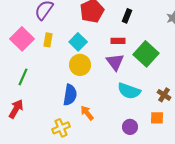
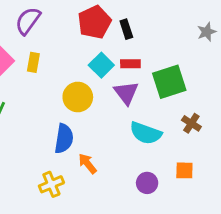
black rectangle: (127, 16) -> (126, 29), moved, turned -40
cyan square: (78, 42) -> (101, 65), moved
green square: (146, 54) -> (169, 82), turned 30
brown cross: (164, 95) -> (191, 123), moved

